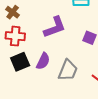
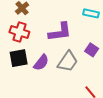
gray trapezoid: (68, 70) -> (68, 61), moved

